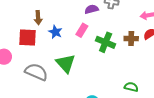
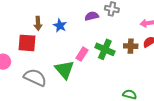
pink rectangle: (82, 30) -> (82, 54), moved
blue star: (55, 32) -> (60, 26), moved

